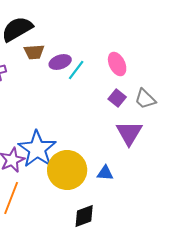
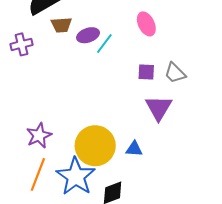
pink ellipse: (117, 64) -> (146, 24), moved
purple square: (117, 98) -> (146, 72), turned -36
blue star: (37, 149) -> (76, 176), moved

